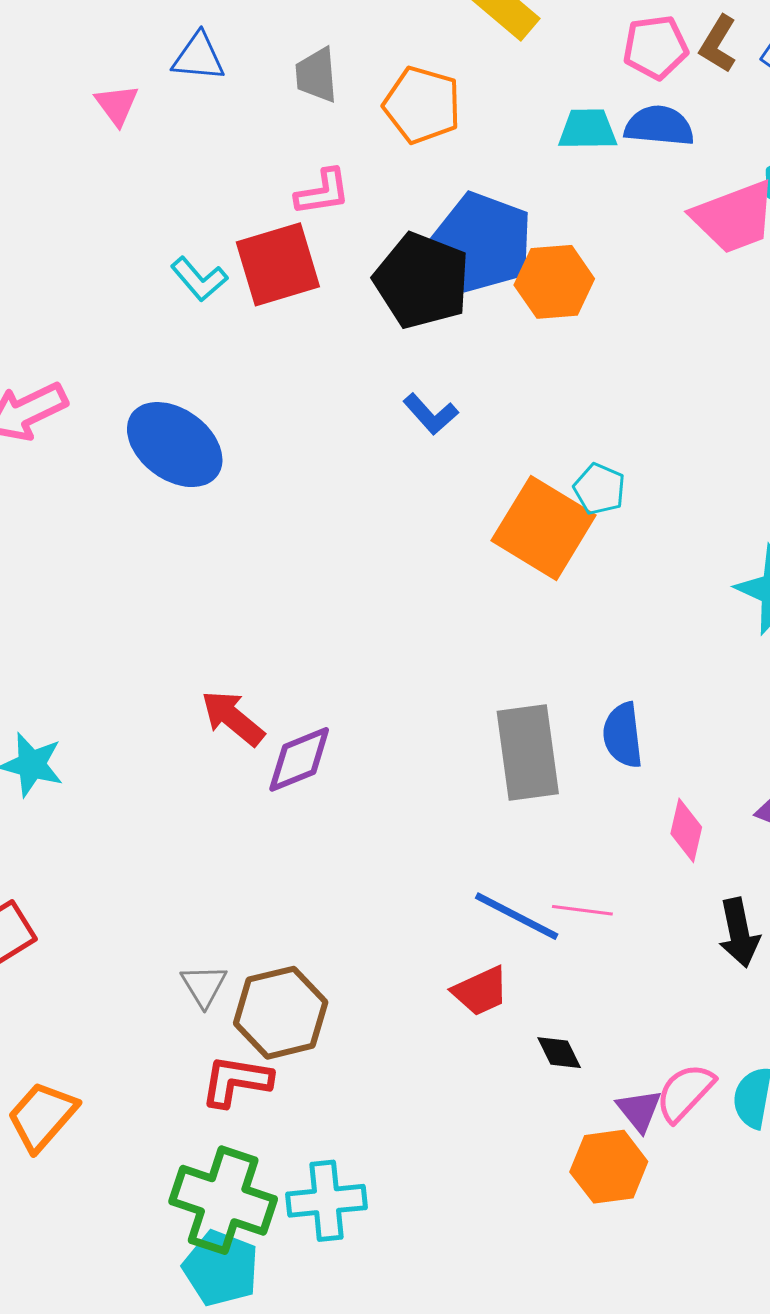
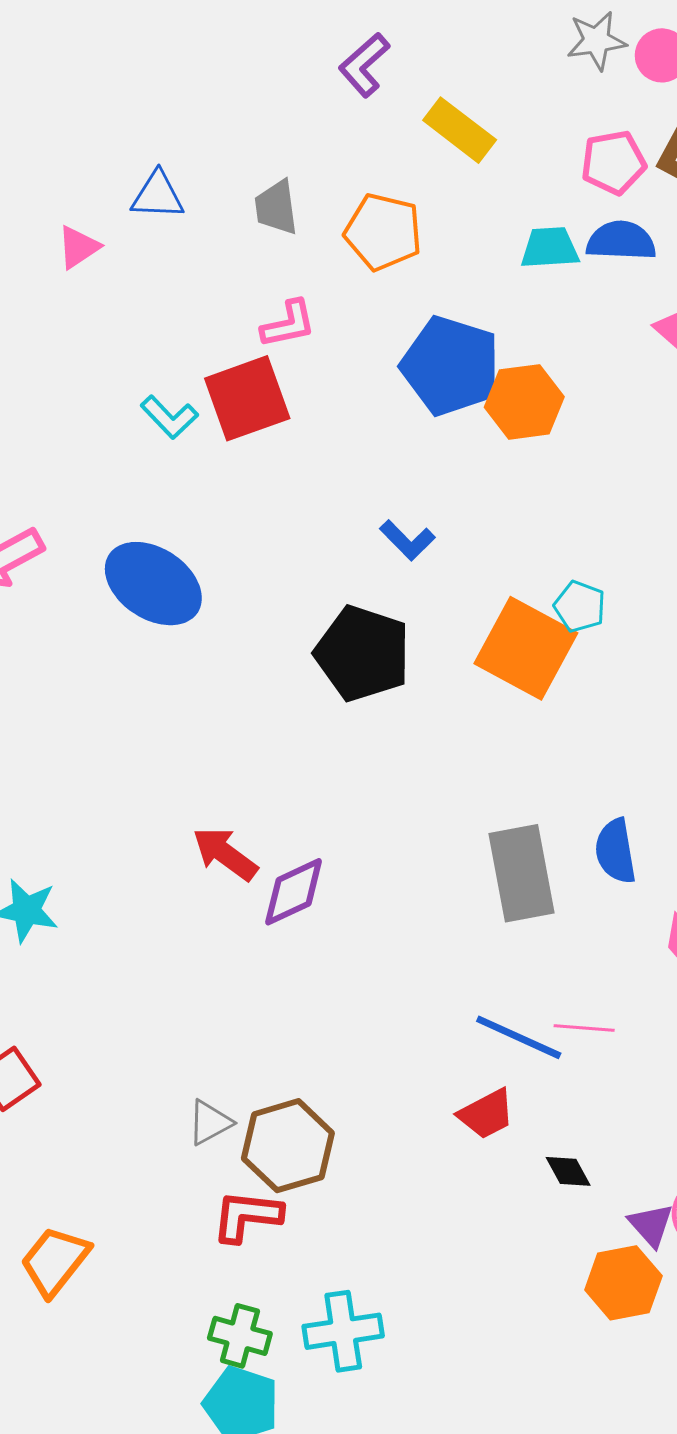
pink triangle: (117, 105) -> (78, 247), turned 36
black pentagon: (422, 281) -> (363, 653), moved
gray triangle: (204, 986) -> (210, 1122), turned 36
green cross: (223, 1200) -> (240, 1336), size x0.6

